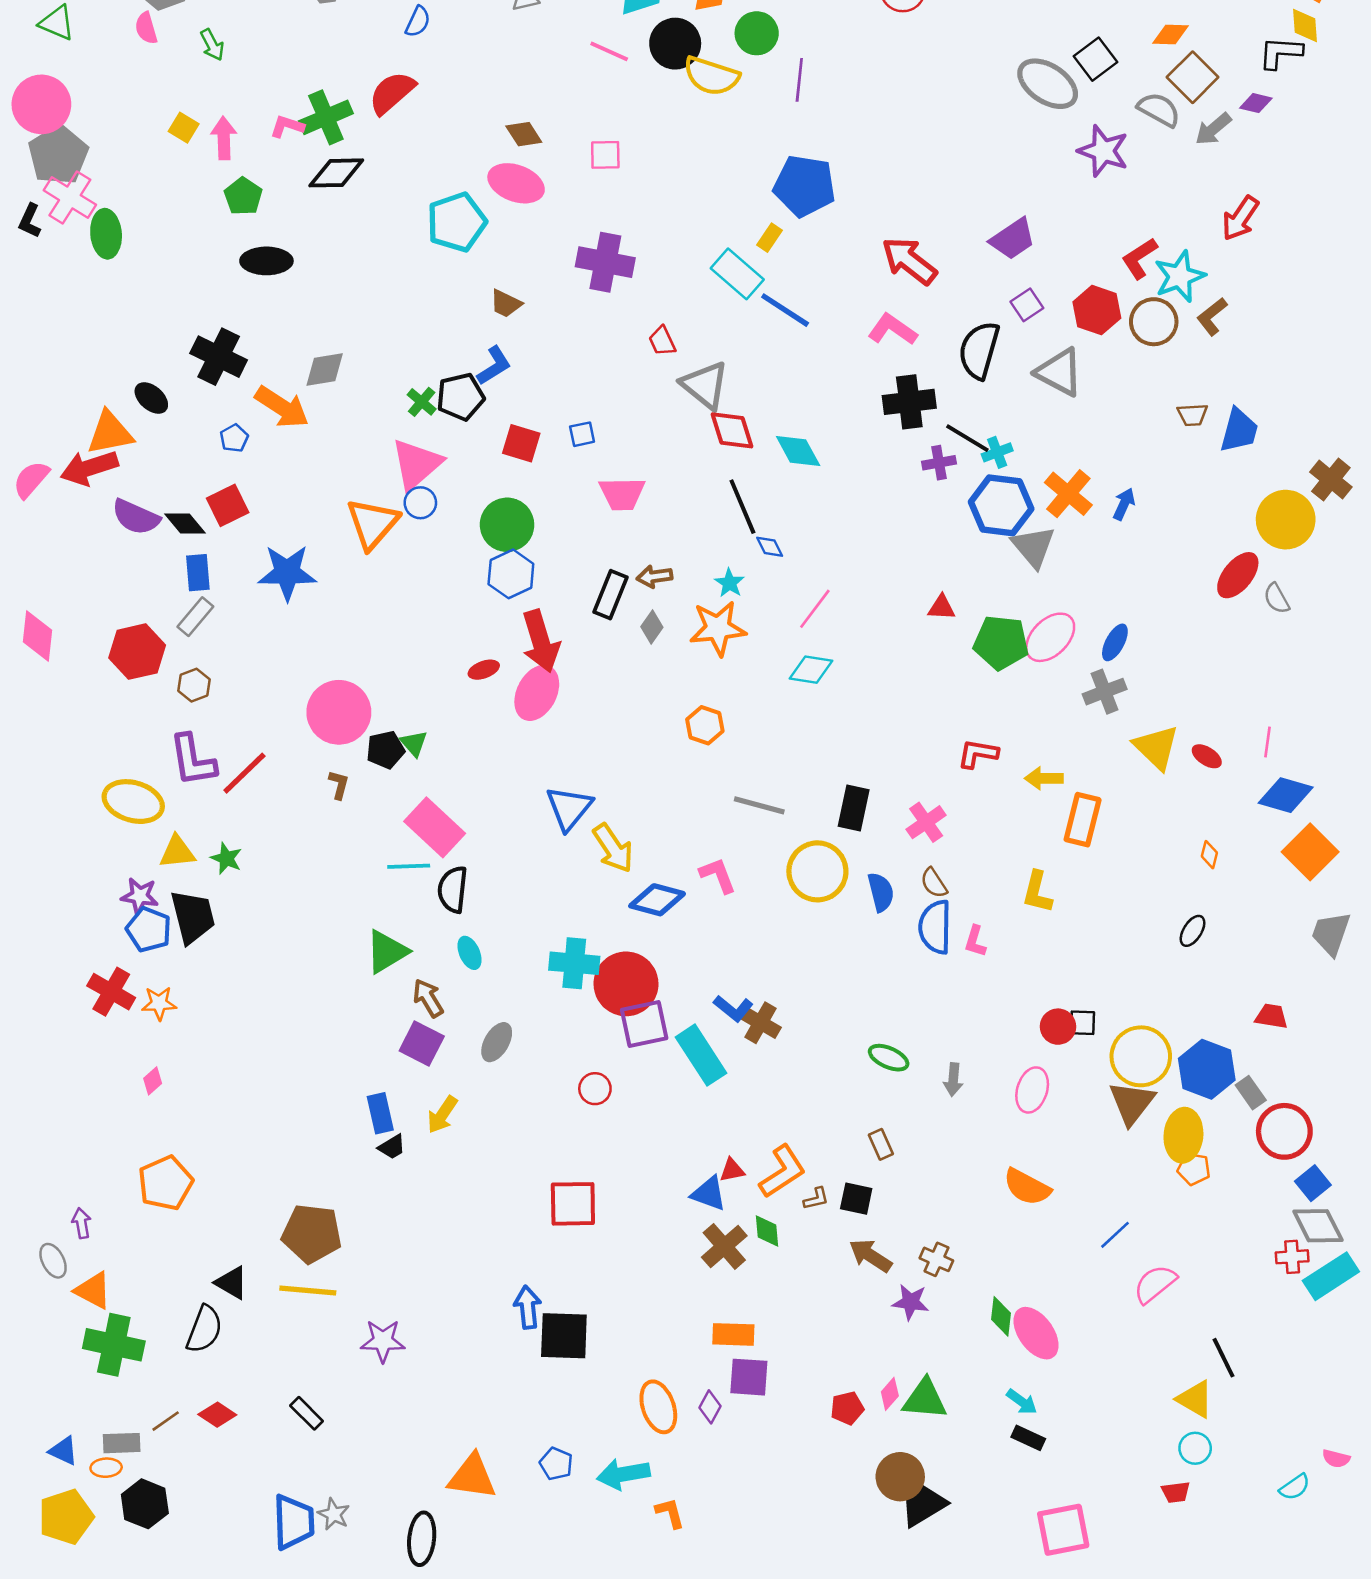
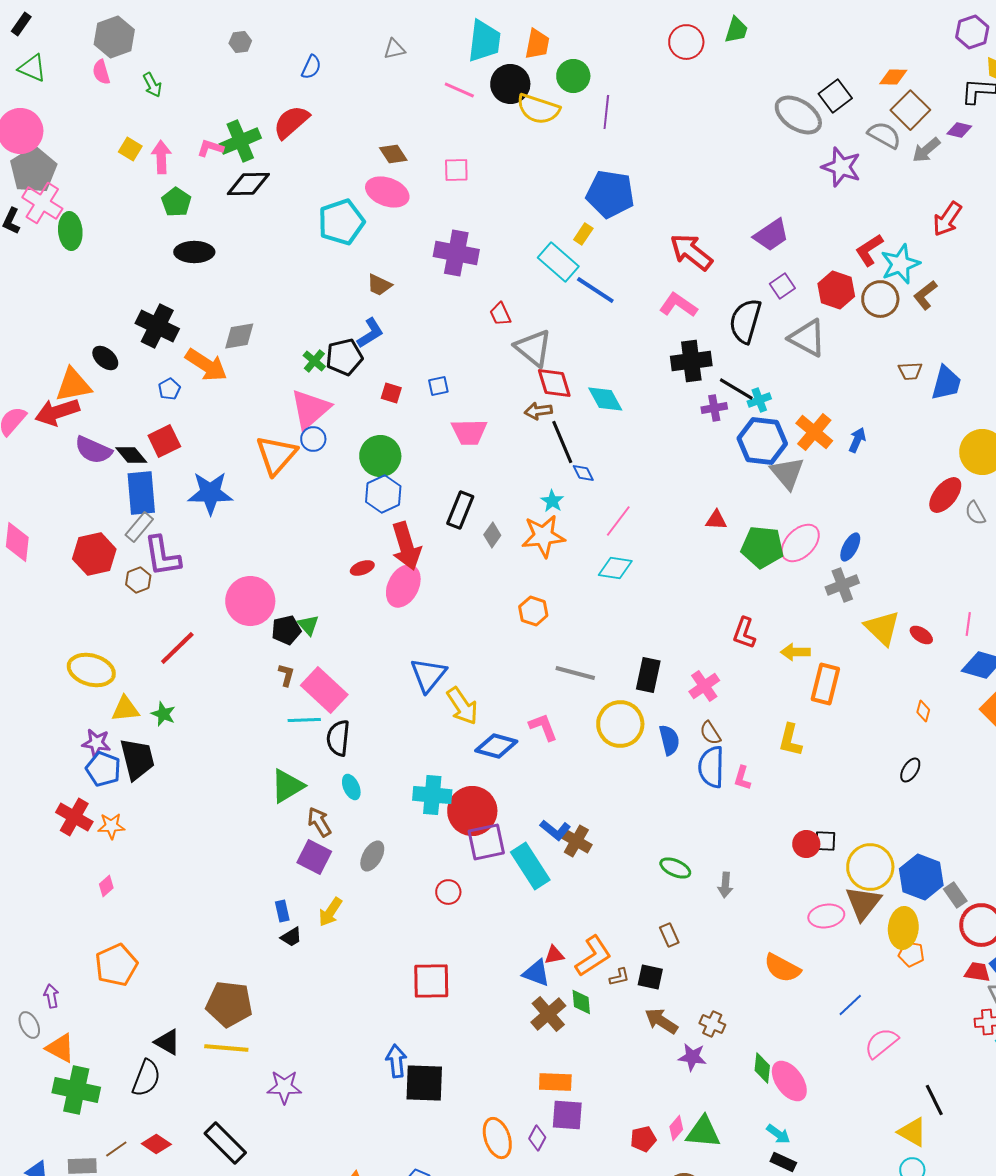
red square: (521, 443) -> (391, 393), size x0.7
blue rectangle: (198, 573) -> (141, 493), size x1.5
brown arrow: (654, 576) -> (538, 411), moved
red L-shape: (978, 754) -> (744, 633), turned -80
purple L-shape: (193, 760) -> (162, 556), moved
brown L-shape: (339, 785) -> (286, 675), moved
red trapezoid: (1271, 1016) -> (977, 972), moved
pink ellipse: (1032, 1090) -> (826, 916), moved, turned 64
blue rectangle: (380, 1113) -> (282, 911), size x0.7
black rectangle: (307, 1413) -> (225, 1143), size x1.6

